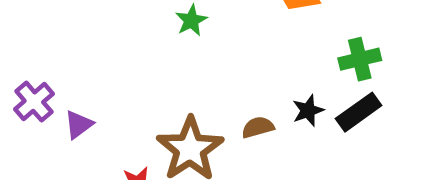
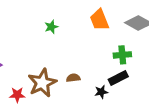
black star: (308, 110) -> (101, 92), moved

